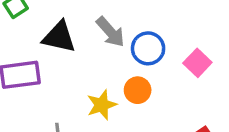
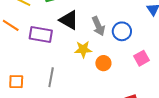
blue circle: (148, 48) -> (122, 31), moved
yellow star: (102, 105) -> (83, 49), moved

